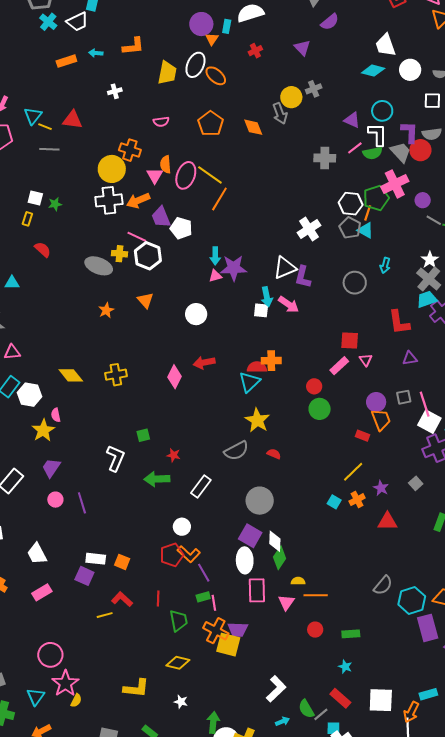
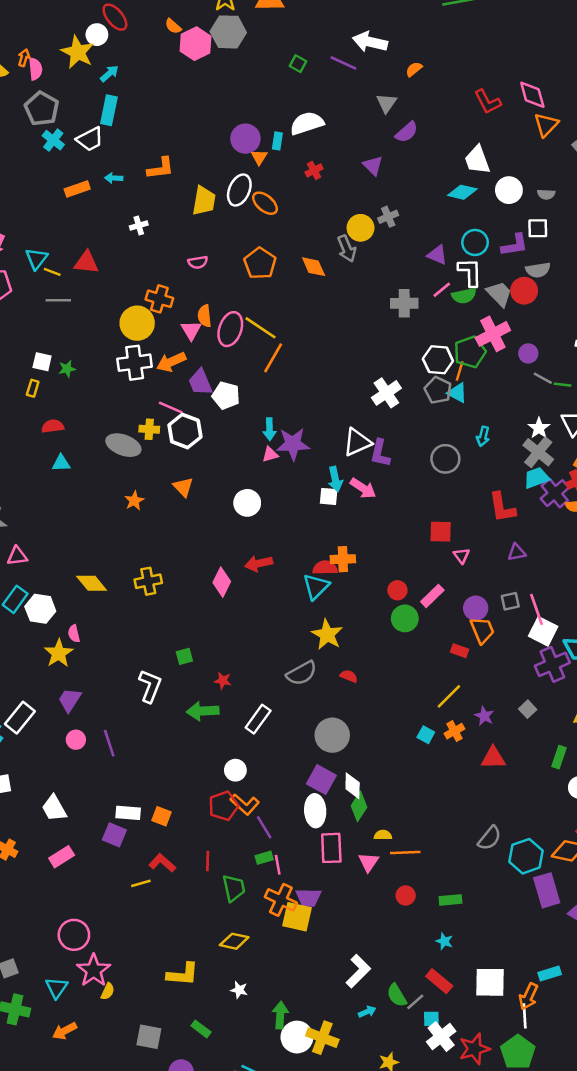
purple L-shape: (410, 132) -> (515, 245), moved, turned 80
red semicircle: (43, 250) -> (53, 426), turned -48
cyan triangle: (12, 283) -> (61, 463), moved
pink rectangle: (339, 366) -> (432, 596), moved

